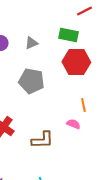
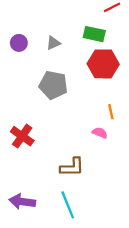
brown L-shape: (42, 140) -> (72, 167), moved

